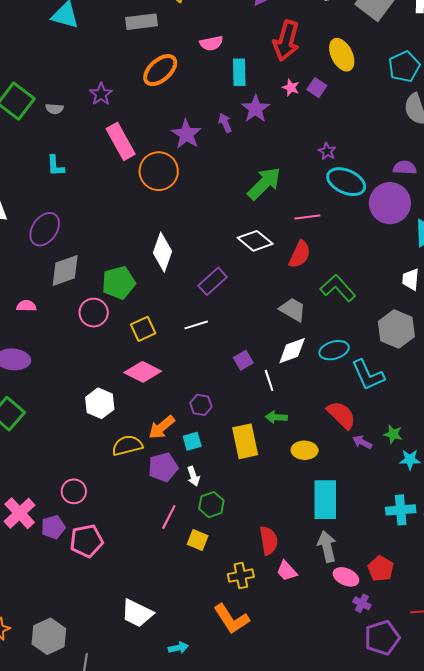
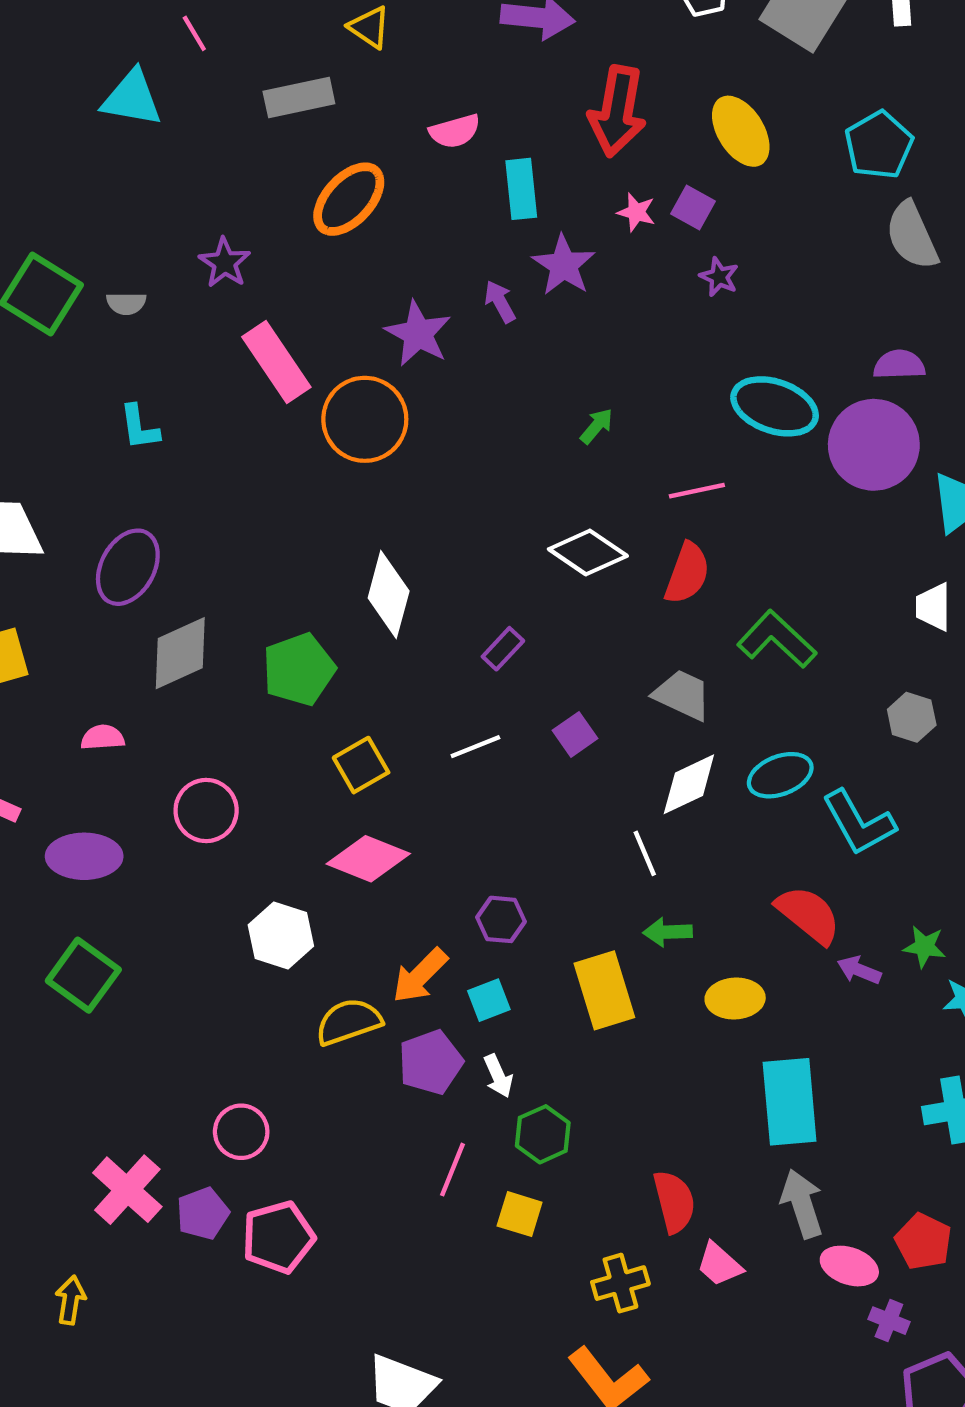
purple star: (327, 151) -> (719, 277), moved
green arrow: (264, 183) -> (597, 426), size x0.5
purple rectangle: (213, 281) -> (503, 649), size x0.7
pink circle: (94, 313) -> (206, 811), moved
gray hexagon: (396, 329) -> (912, 717), size x0.6
purple square: (243, 360) -> (575, 734), moved

